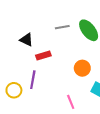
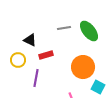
orange circle: (82, 68) -> (83, 67), size x1.5
yellow circle: (14, 90) -> (18, 60), moved

